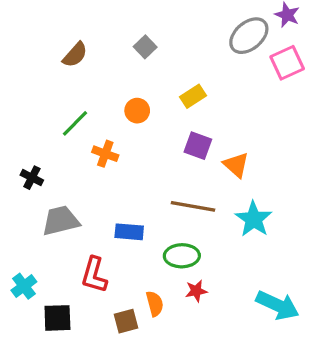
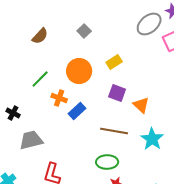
orange circle: (137, 111) -> (79, 71), size x1.6
blue rectangle: (129, 232) -> (77, 111), moved, turned -48

